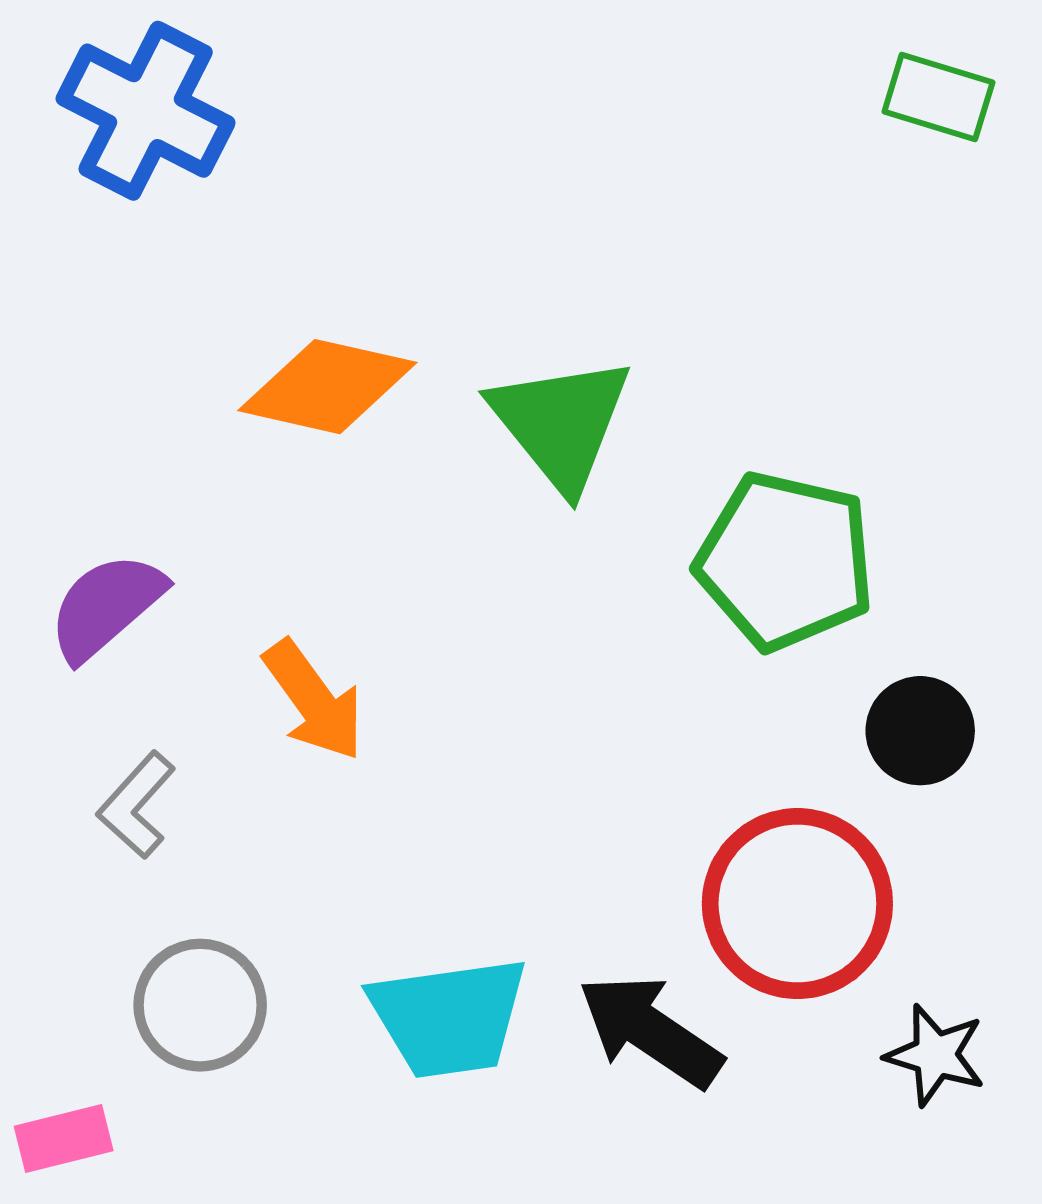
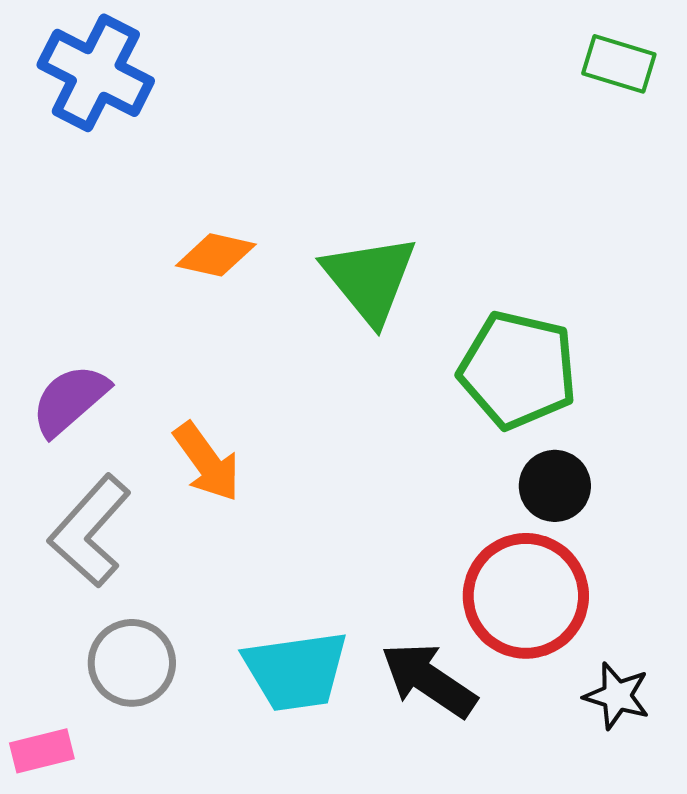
orange diamond: (327, 387) -> (216, 255), size x0.7
black circle: (920, 731) -> (555, 486), moved
gray L-shape: (136, 805) -> (90, 531), size x1.6

